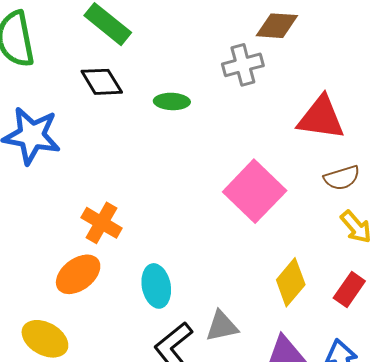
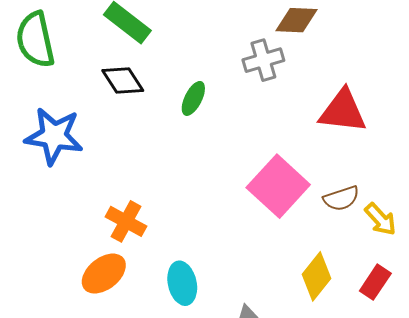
green ellipse: (172, 101) -> (193, 98), turned -64
brown semicircle: (342, 178) -> (341, 198), moved

